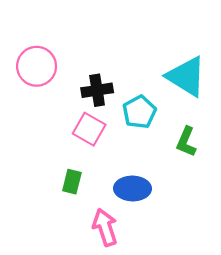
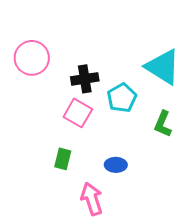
blue ellipse: (133, 188) -> (116, 165), size x0.7

